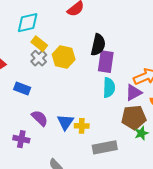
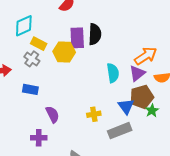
gray cross: (39, 58) -> (32, 59), moved
purple rectangle: (106, 62) -> (77, 38), moved
purple semicircle: (40, 118) -> (52, 114), turned 30
blue triangle: (65, 122) -> (126, 106), moved

